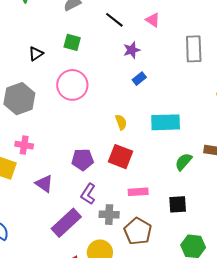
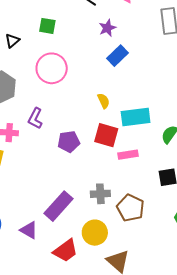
blue rectangle: (139, 79) -> (118, 56), size x1.5
cyan rectangle: (166, 122) -> (136, 117), moved
purple triangle: (44, 184) -> (29, 230), moved
pink rectangle: (138, 192) -> (128, 155), moved
purple L-shape: (88, 194) -> (35, 118), moved

